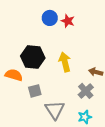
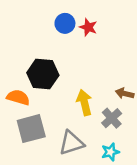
yellow arrow: (65, 62) -> (84, 103), moved
gray square: (35, 91) -> (31, 129), moved, size x1.6
gray triangle: (55, 110) -> (71, 143), turned 45

